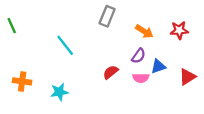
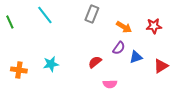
cyan line: (65, 45) -> (45, 15), moved
pink semicircle: (141, 78) -> (110, 84), moved
cyan star: (59, 92) -> (51, 64), moved

